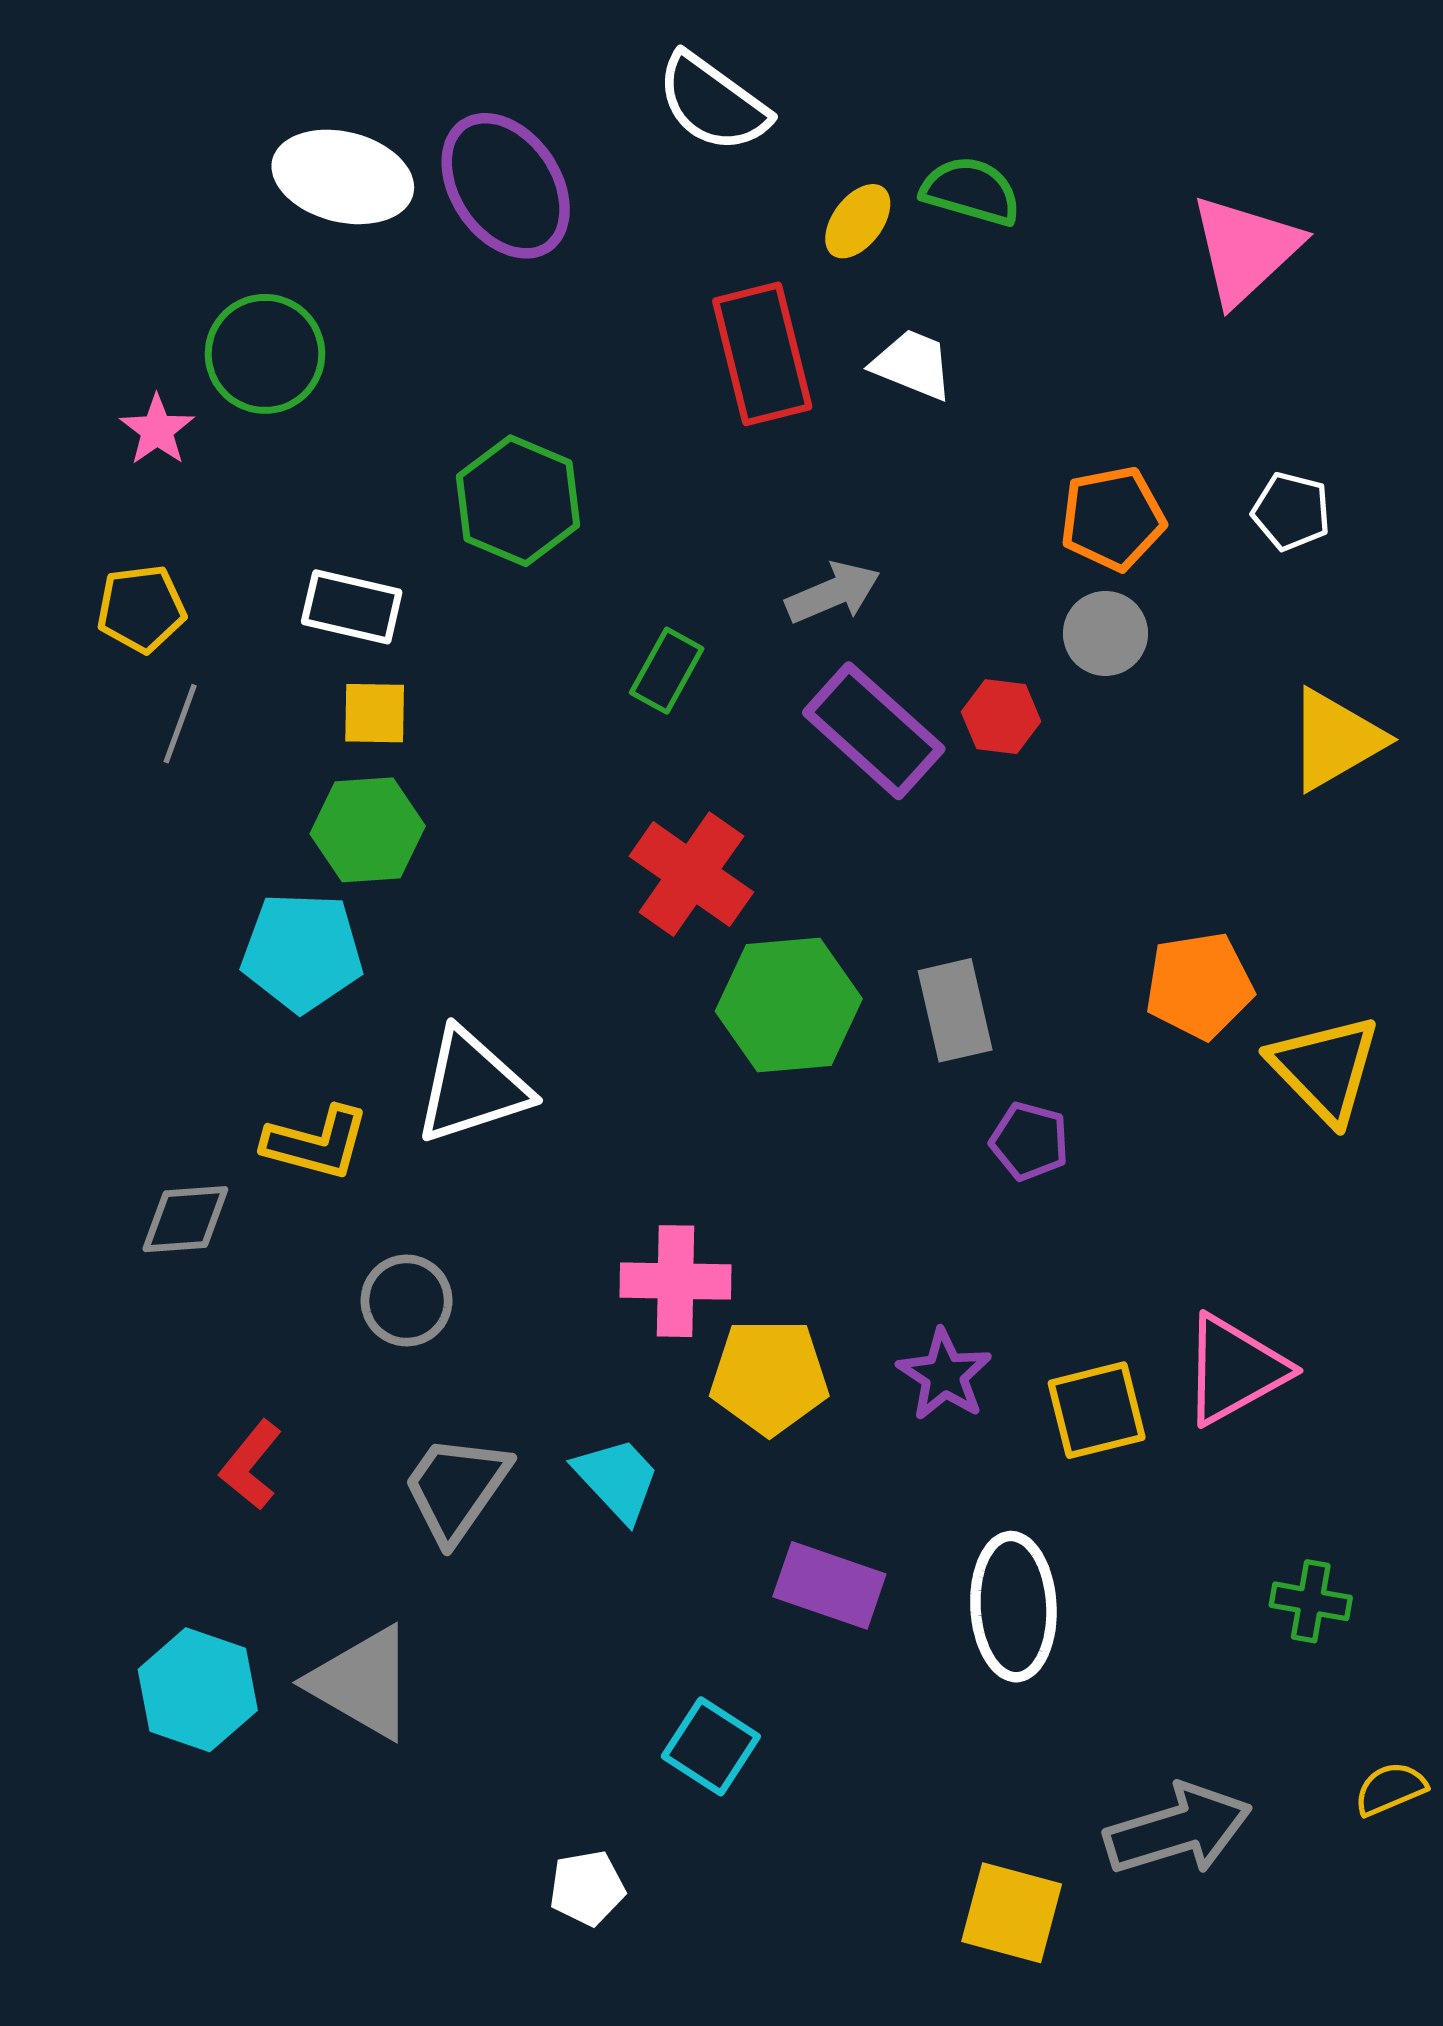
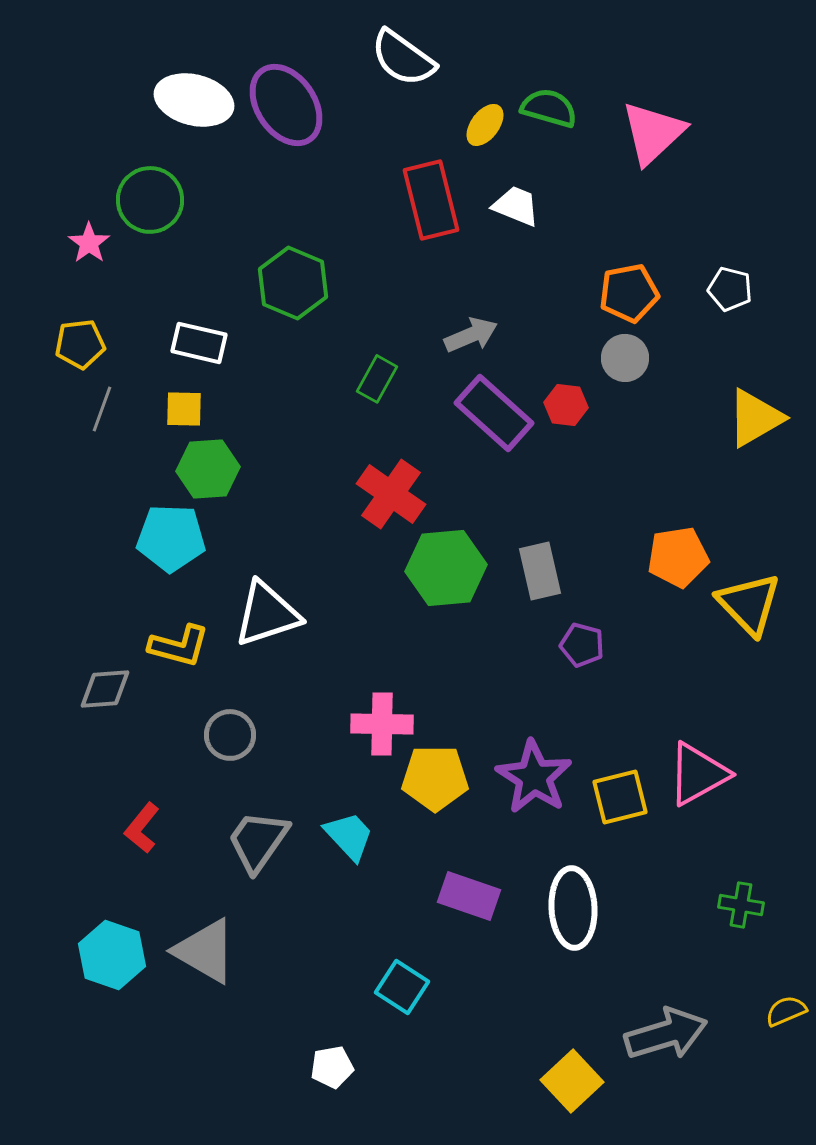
pink triangle: (1245, 249) -> (653, 133), moved
yellow square: (375, 713) -> (184, 409), moved
purple star: (944, 1375) -> (534, 777), size x1.4
yellow square: (1012, 1913) -> (572, 1081), turned 32

